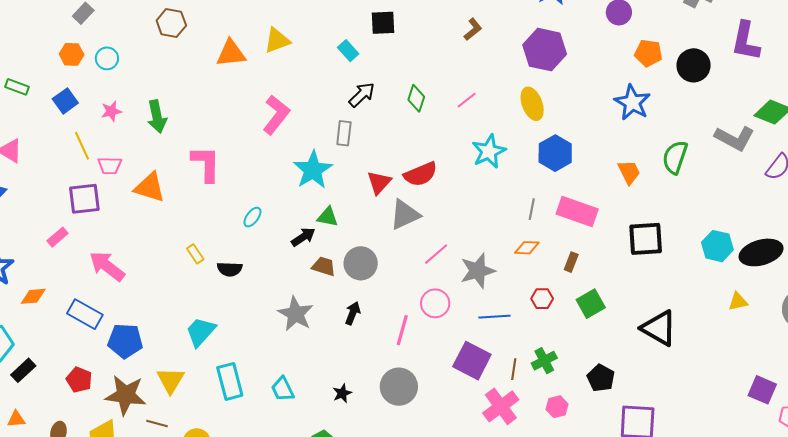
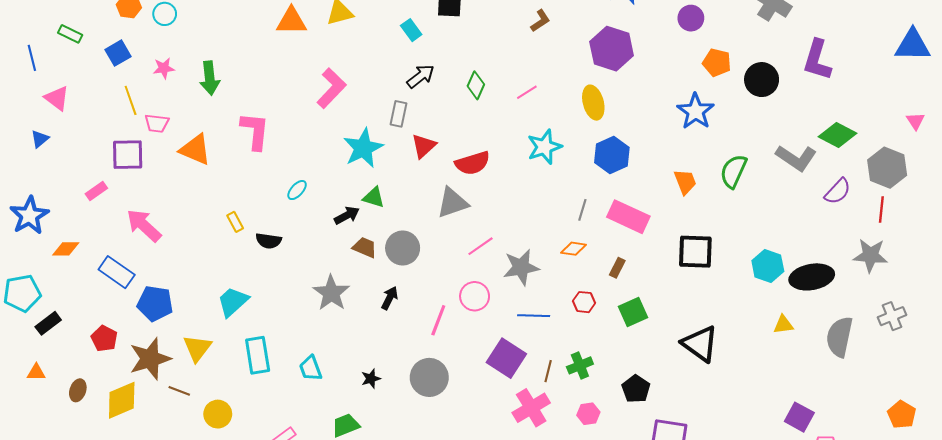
red triangle: (379, 183) -> (424, 146), moved
brown star: (126, 395) -> (150, 359), turned -30

